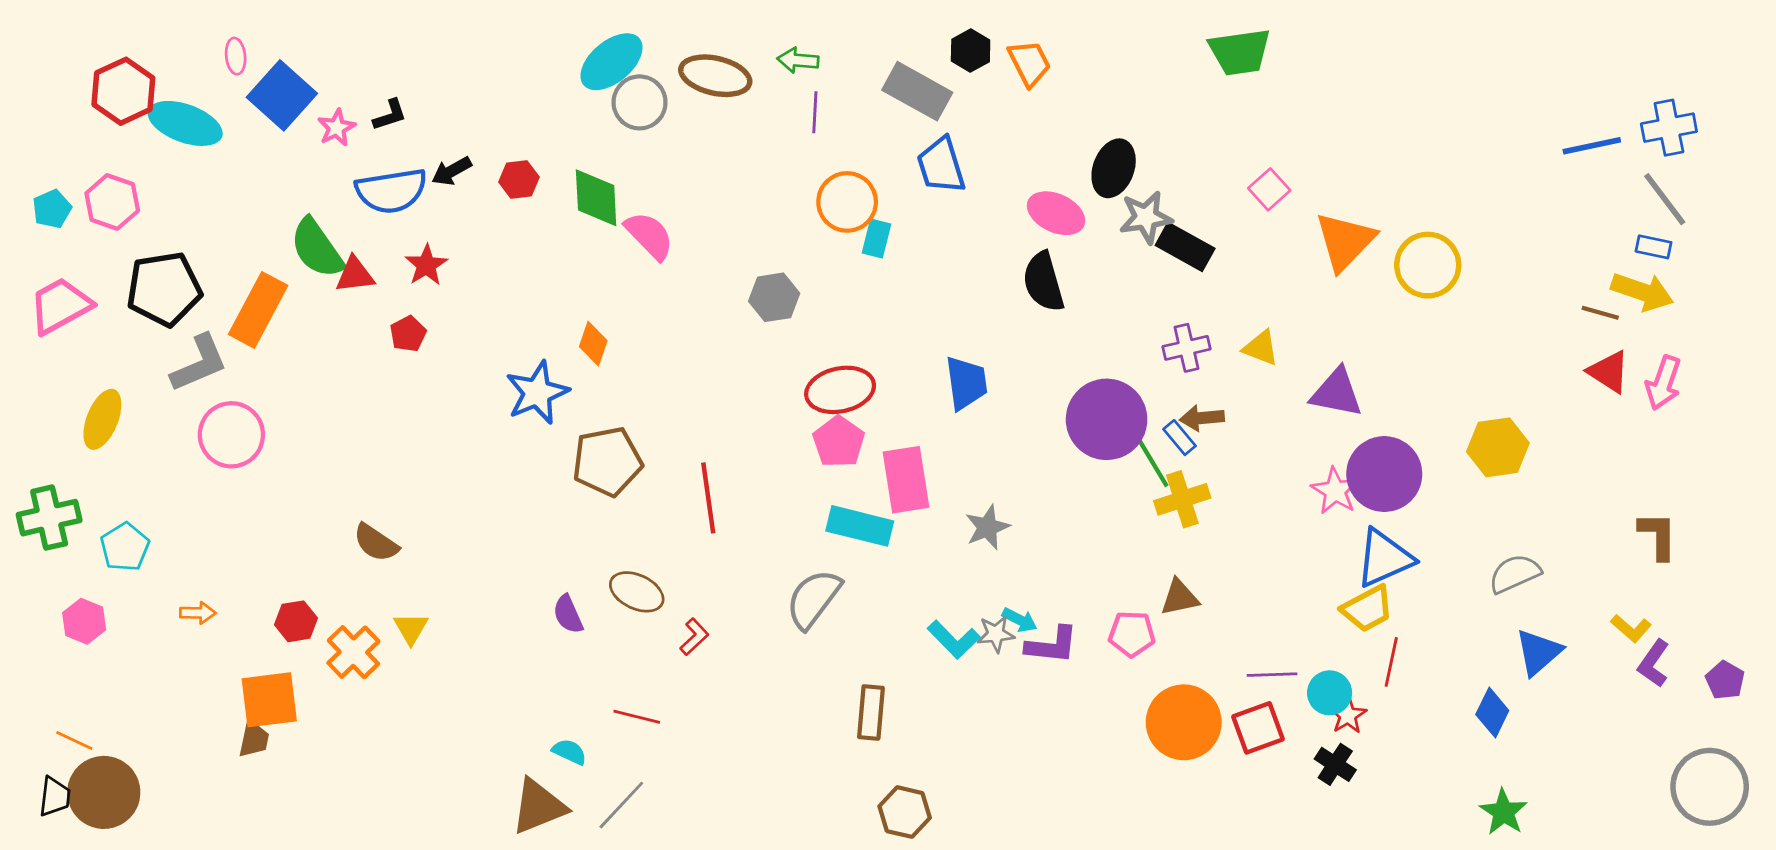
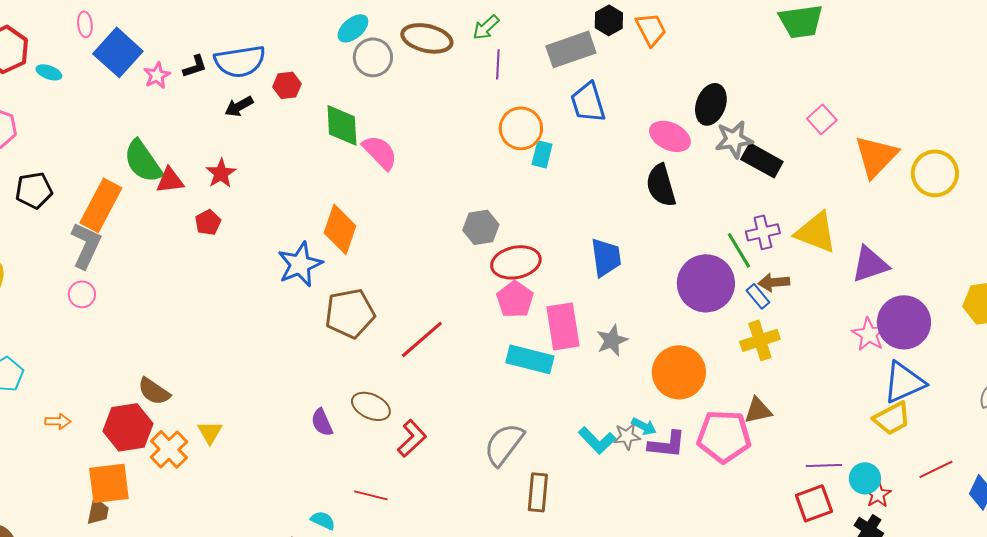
green arrow: (798, 60) -> (486, 27), turned -48
cyan ellipse: (611, 62) -> (353, 28), size x0.7
gray rectangle: (917, 91) -> (571, 49), turned -48
cyan ellipse: (185, 123) -> (49, 72), size x0.5
red hexagon: (519, 180) -> (287, 85), moved
blue semicircle: (391, 191) -> (240, 61), moved
black pentagon: (164, 289) -> (34, 190), size x0.7
gray hexagon: (774, 297) -> (481, 227), moved
orange diamond: (593, 344) -> (340, 229), size x1.6
yellow triangle: (1261, 348) -> (816, 232), size x1.6
gray L-shape: (199, 363) -> (86, 245), moved, turned -42
purple triangle: (1337, 393) -> (870, 264), turned -30
pink circle: (231, 435) -> (82, 294), size x0.6
green line: (1153, 463) -> (739, 250), moved
red line: (708, 498) -> (422, 339), turned 57
gray star: (987, 527) -> (612, 340), moved
brown semicircle: (376, 543) -> (154, 391), moved
gray semicircle: (813, 599) -> (504, 444), moved
red hexagon: (296, 621) -> (128, 427), size x1.6
pink pentagon: (1132, 634) -> (724, 436), size x1.6
red L-shape: (694, 637) -> (412, 438), size x1.4
red line: (1391, 662) -> (936, 469), moved, turned 52
orange circle: (1184, 722) -> (679, 372), moved

